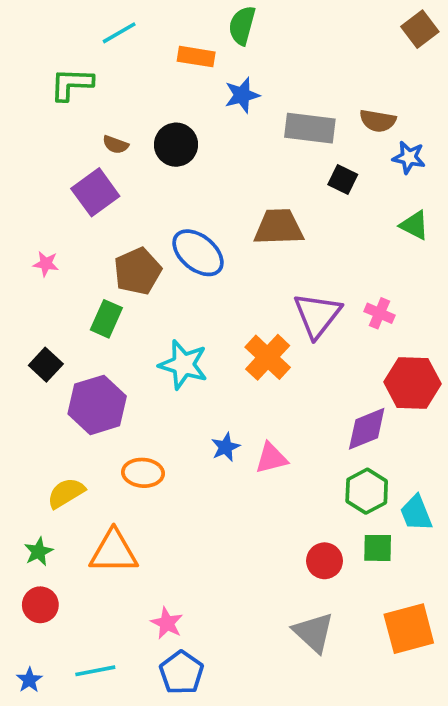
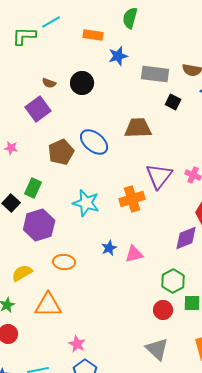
green semicircle: (242, 25) -> (130, 18), moved
green L-shape: (71, 84) -> (24, 36), moved
green rectangle: (106, 319) -> (33, 188), moved
orange cross: (268, 357) -> (132, 199), turned 30
green hexagon: (367, 491) -> (173, 281), moved

